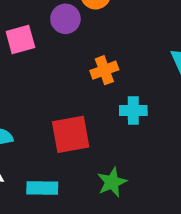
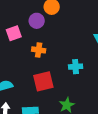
orange cross: (104, 70) -> (39, 50), moved, turned 32

